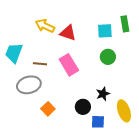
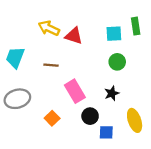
brown line: (40, 64) -> (51, 65), moved
pink rectangle: (69, 65) -> (75, 91), moved
gray ellipse: (29, 85) -> (17, 99), moved
black star: (103, 94) -> (112, 93), moved

